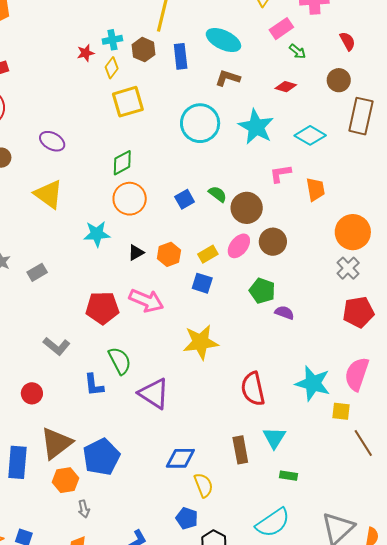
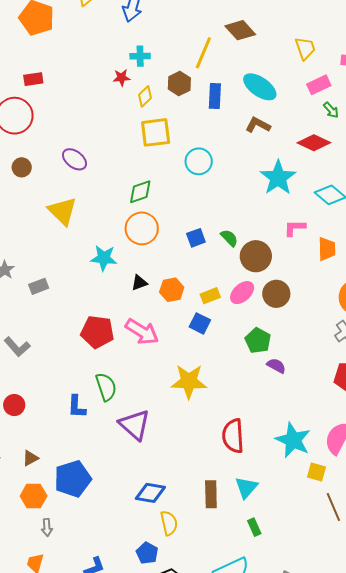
cyan cross: (112, 40) -> (140, 56), moved
red diamond: (286, 87) -> (314, 143), size x1.5
cyan circle: (200, 123) -> (199, 161), moved, size x0.7
gray L-shape: (57, 346) -> (17, 347), moved
brown triangle: (56, 443) -> (30, 458), size x0.5
green rectangle: (288, 476) -> (254, 527), turned 48

